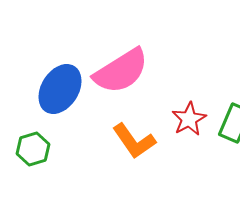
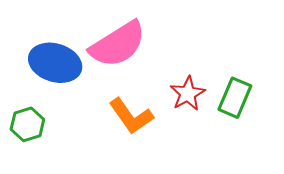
blue ellipse: (60, 89) -> (55, 63), turned 75

